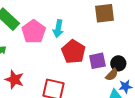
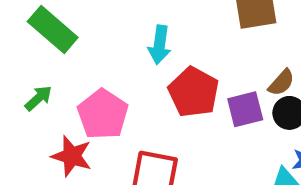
pink pentagon: (34, 32) -> (103, 114), moved
brown semicircle: (112, 75) -> (281, 83), moved

